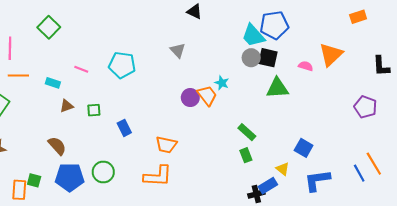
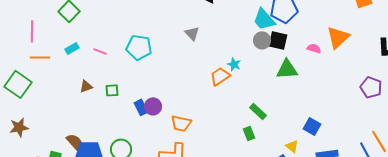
cyan rectangle: (53, 83) -> (72, 48), moved, turned -48
orange trapezoid: (207, 95) -> (220, 76), turned -85
purple circle: (190, 98) -> (153, 106), moved
brown semicircle: (57, 146) -> (75, 142), moved
green rectangle: (246, 155) -> (249, 133), moved

